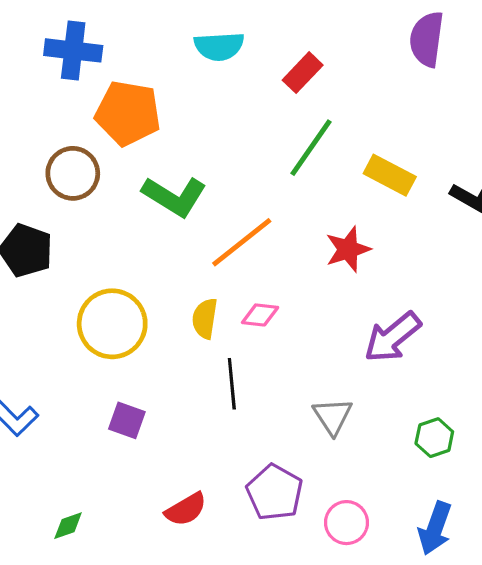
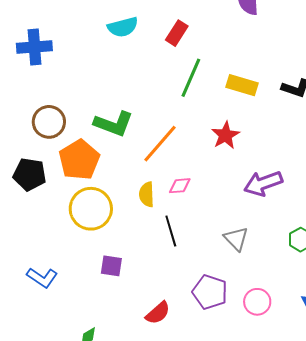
orange pentagon: (128, 113) -> (79, 160), moved, turned -30
purple arrow: (392, 337) -> (263, 183), turned 30

